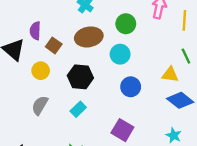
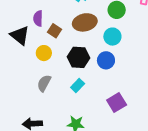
blue circle: (131, 87) -> (106, 60), moved
purple square: (122, 130) -> (117, 102), turned 30

